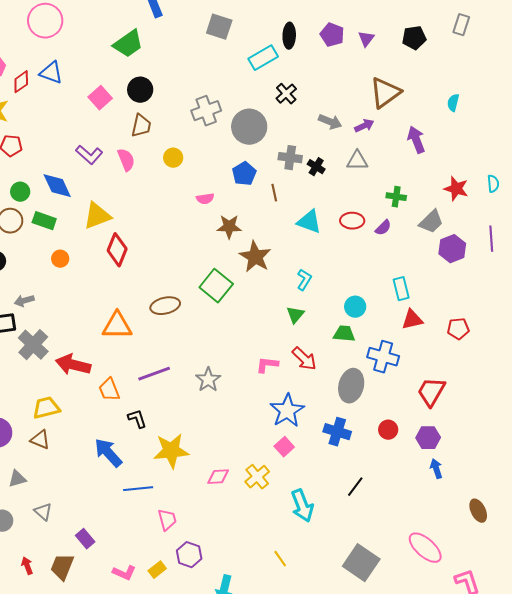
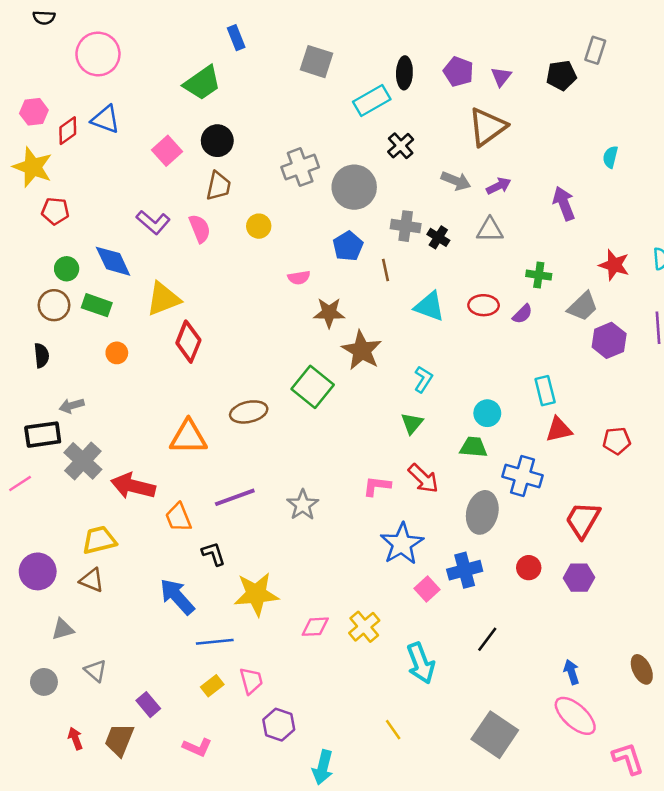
gray rectangle: (461, 25) -> (595, 50), moved
brown triangle: (385, 93) -> (487, 127), moved
blue cross: (337, 432) -> (465, 570), turned -32
pink square: (284, 447) -> (427, 589), moved
blue arrow: (436, 469) -> (571, 672), moved
yellow rectangle: (157, 570) -> (212, 686), moved

